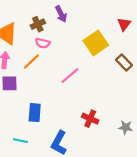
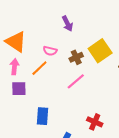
brown cross: (38, 24) -> (76, 57), moved

